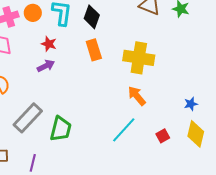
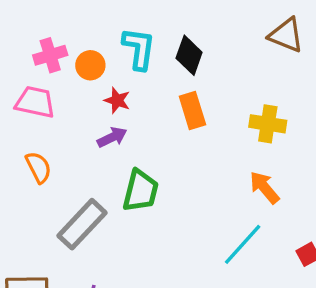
orange circle: (33, 13) -> (90, 65), moved
yellow cross: (139, 58) -> (268, 124), size x0.7
green trapezoid: (61, 129) -> (141, 191), moved

